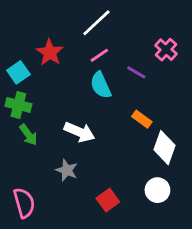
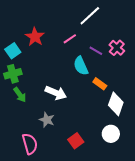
white line: (96, 23) -> (90, 16), moved
pink cross: (166, 50) -> (117, 48), moved
cyan semicircle: (101, 85) -> (81, 66), moved
green cross: (18, 105) -> (13, 74), turned -30
pink semicircle: (24, 203) -> (30, 144), moved

